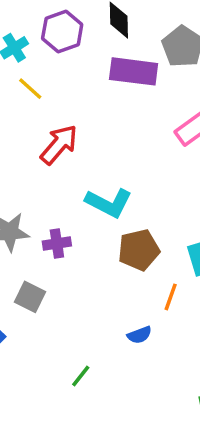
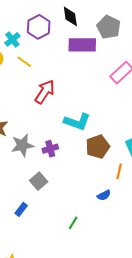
gray square: (30, 297) -> (39, 181), turned 30

